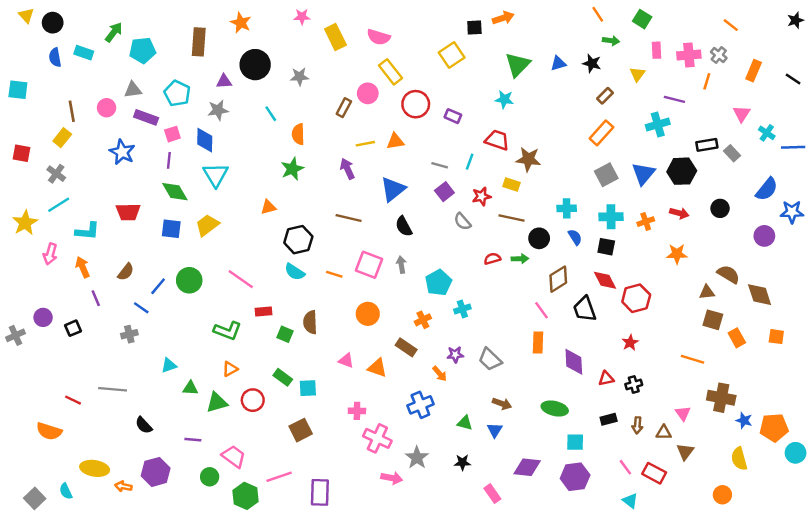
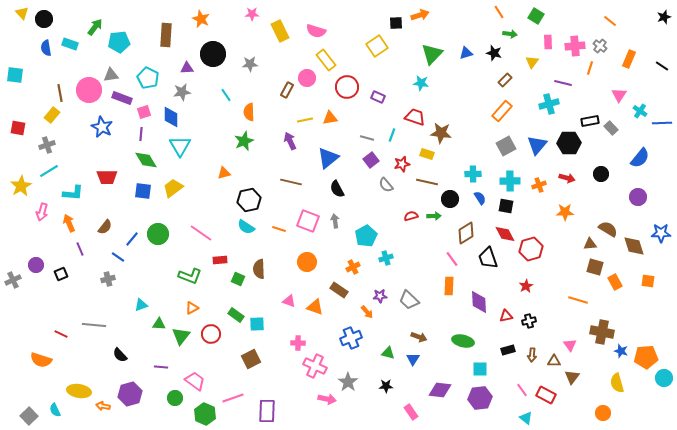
pink circle: (107, 108) -> (89, 90), size x1.6
gray cross: (56, 174) -> (47, 145), turned 35
blue star: (792, 212) -> (661, 233), moved
green triangle: (217, 402) -> (181, 336), turned -36

